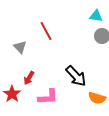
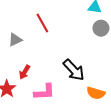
gray triangle: (20, 47) -> (15, 40), turned 48

